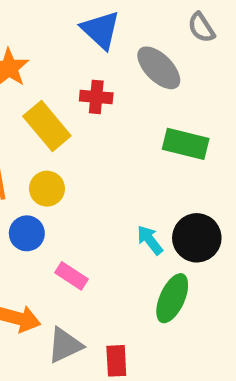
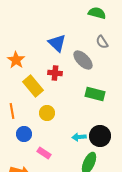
yellow circle: (47, 189) -> (47, 113), moved
cyan arrow: (150, 240) -> (79, 137), turned -56

